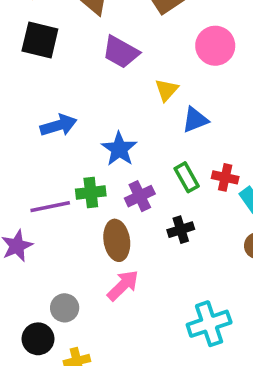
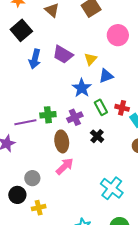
black square: (40, 40) -> (21, 30), turned 35
purple trapezoid: (121, 52) -> (63, 54), moved
blue arrow: (59, 125) -> (35, 59), moved, turned 120
blue star: (119, 149) -> (82, 88), moved
black cross: (181, 230) -> (97, 136), turned -32
cyan cross: (209, 324) -> (112, 188), turned -35

